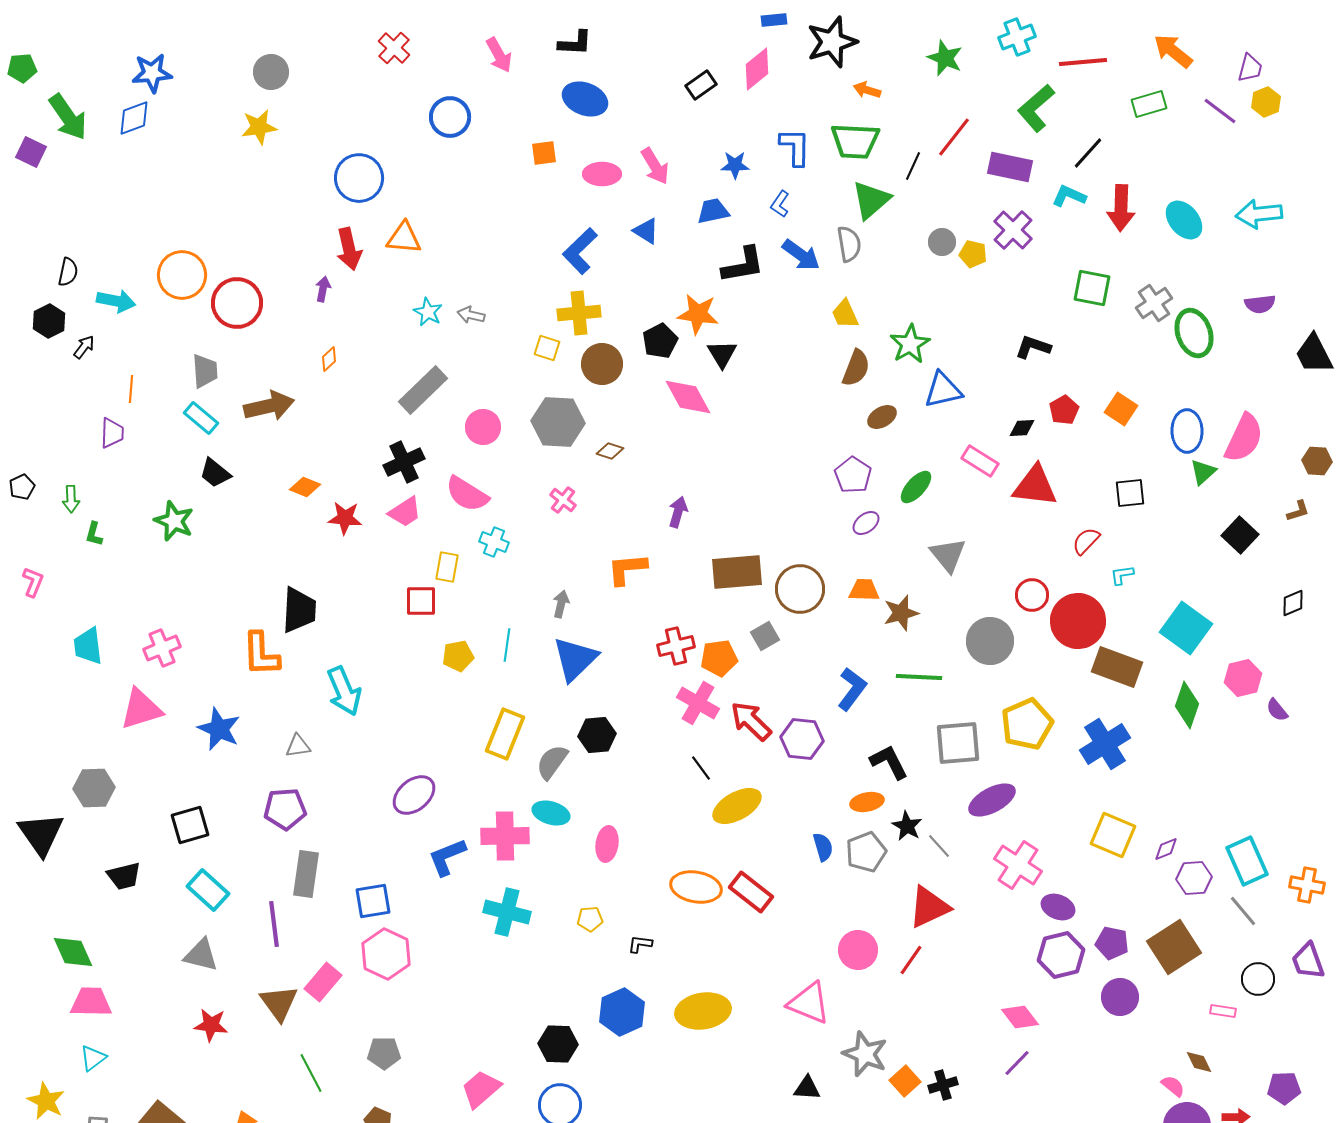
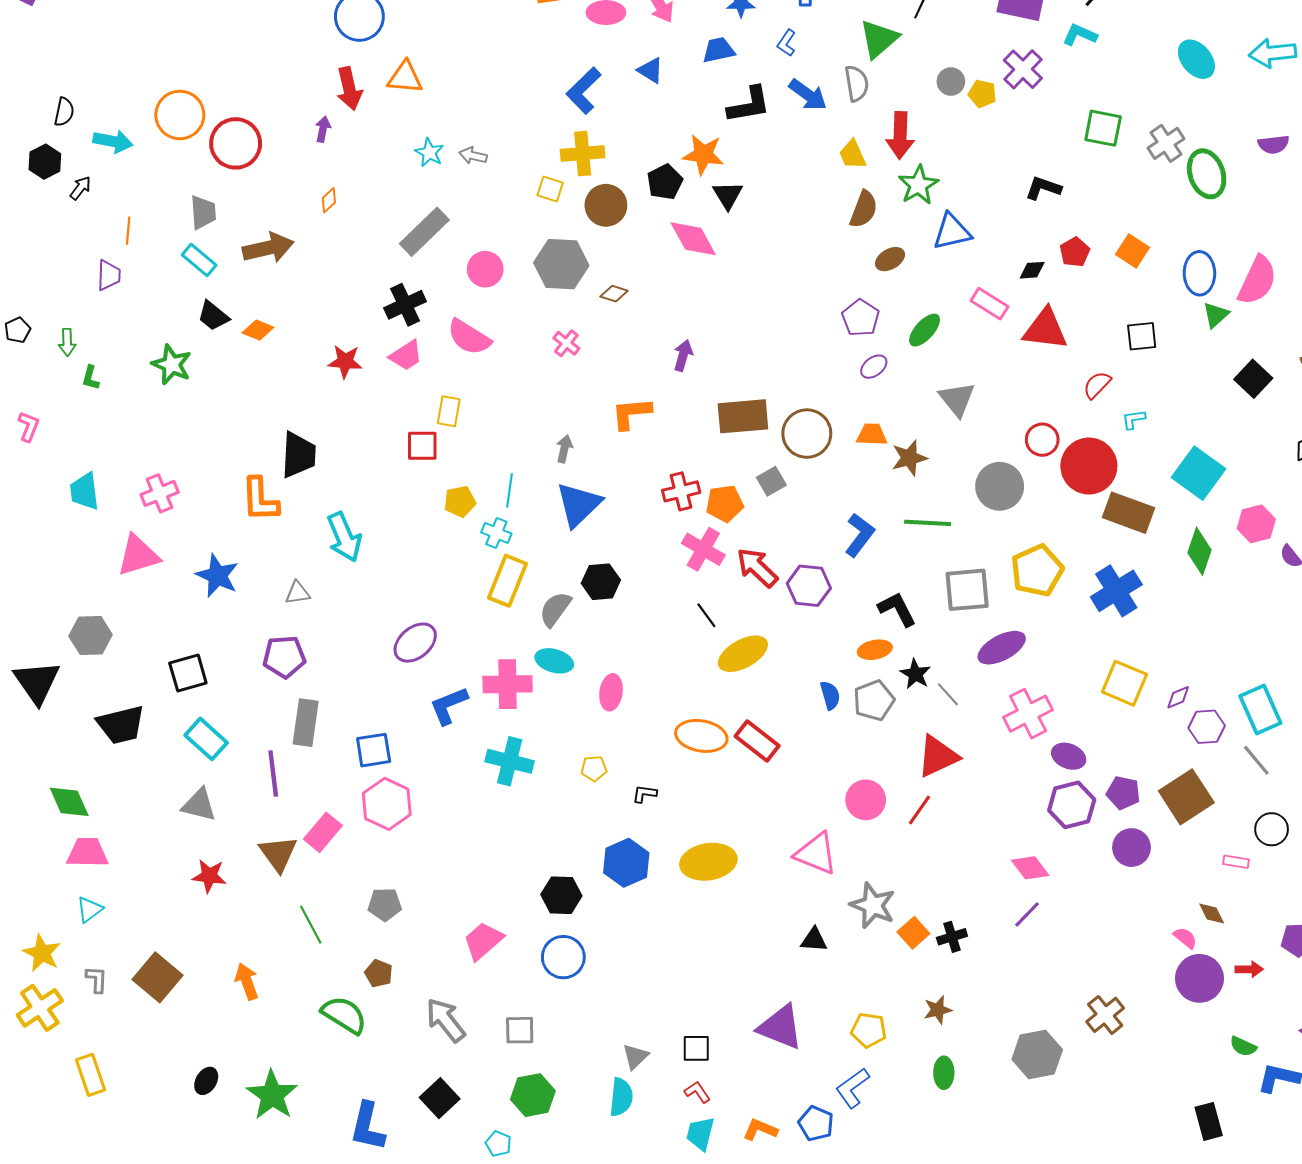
red arrow: (1121, 208) -> (900, 135), moved
orange diamond: (305, 487) -> (258, 330), moved
cyan cross: (494, 542) -> (496, 533), moved
pink cross: (1018, 865) -> (1028, 714), turned 30
black trapezoid: (124, 876) -> (121, 725), size x1.4

